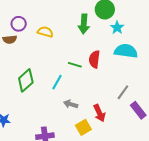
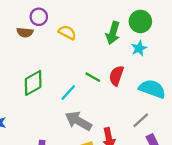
cyan star: (117, 28) -> (139, 48), moved
cyan semicircle: (126, 51) -> (152, 89), moved
gray arrow: (71, 104) -> (78, 121), size x1.6

